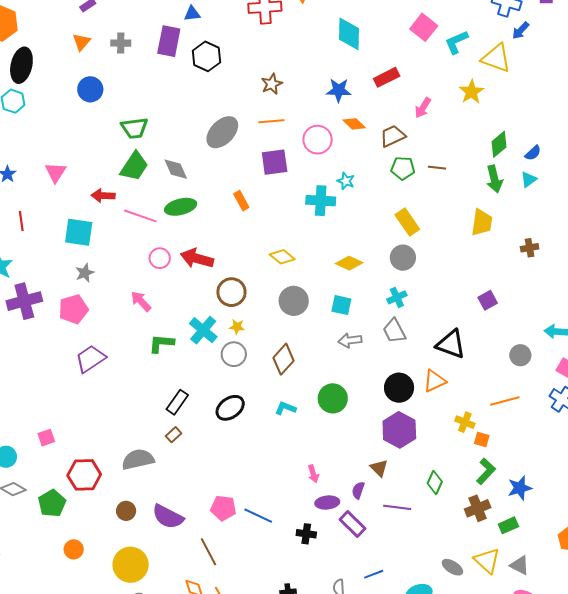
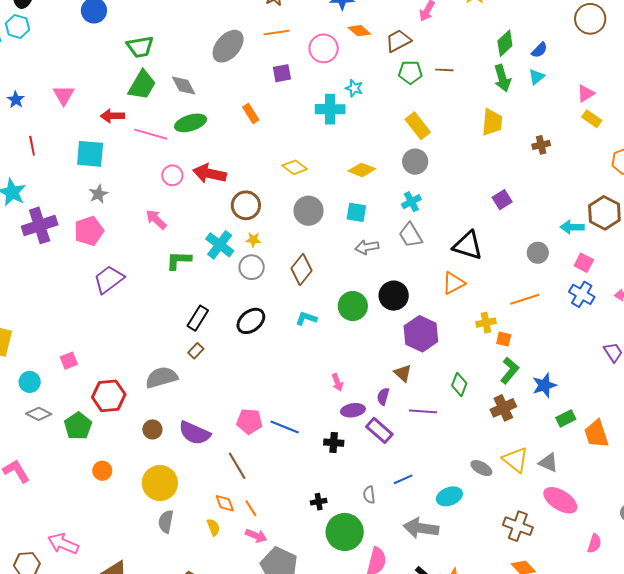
purple square: (275, 162) -> (282, 73), size x0.7
black circle: (399, 388) -> (394, 296), moved
yellow cross: (465, 422) -> (486, 323), turned -30
green rectangle: (508, 525) -> (566, 418), moved

